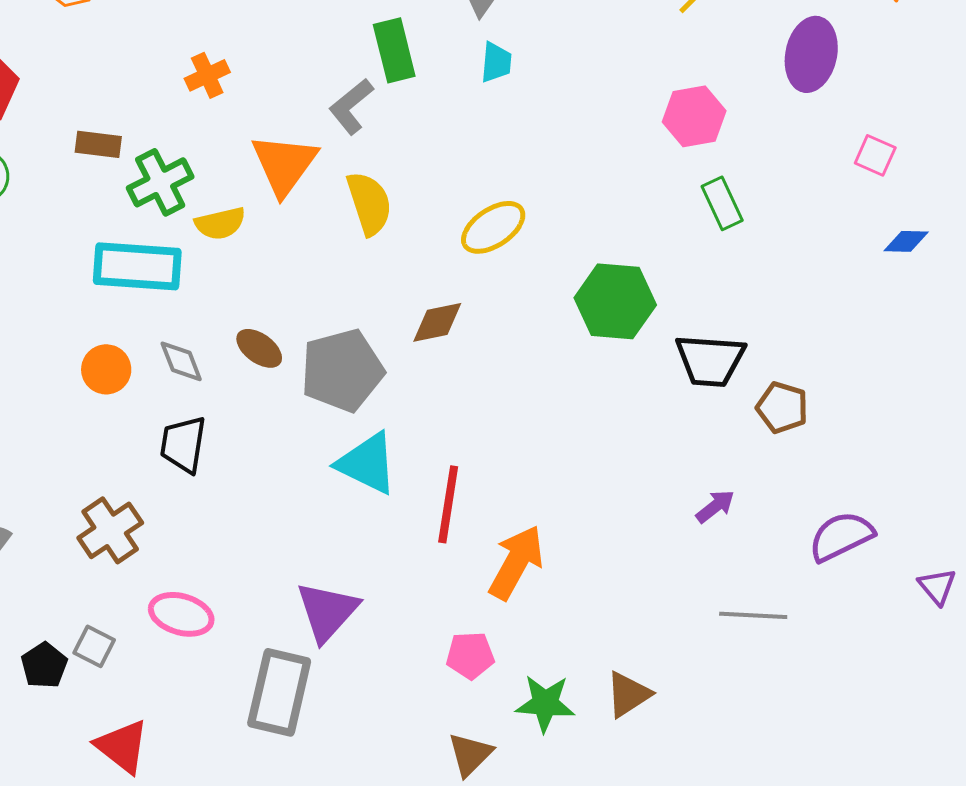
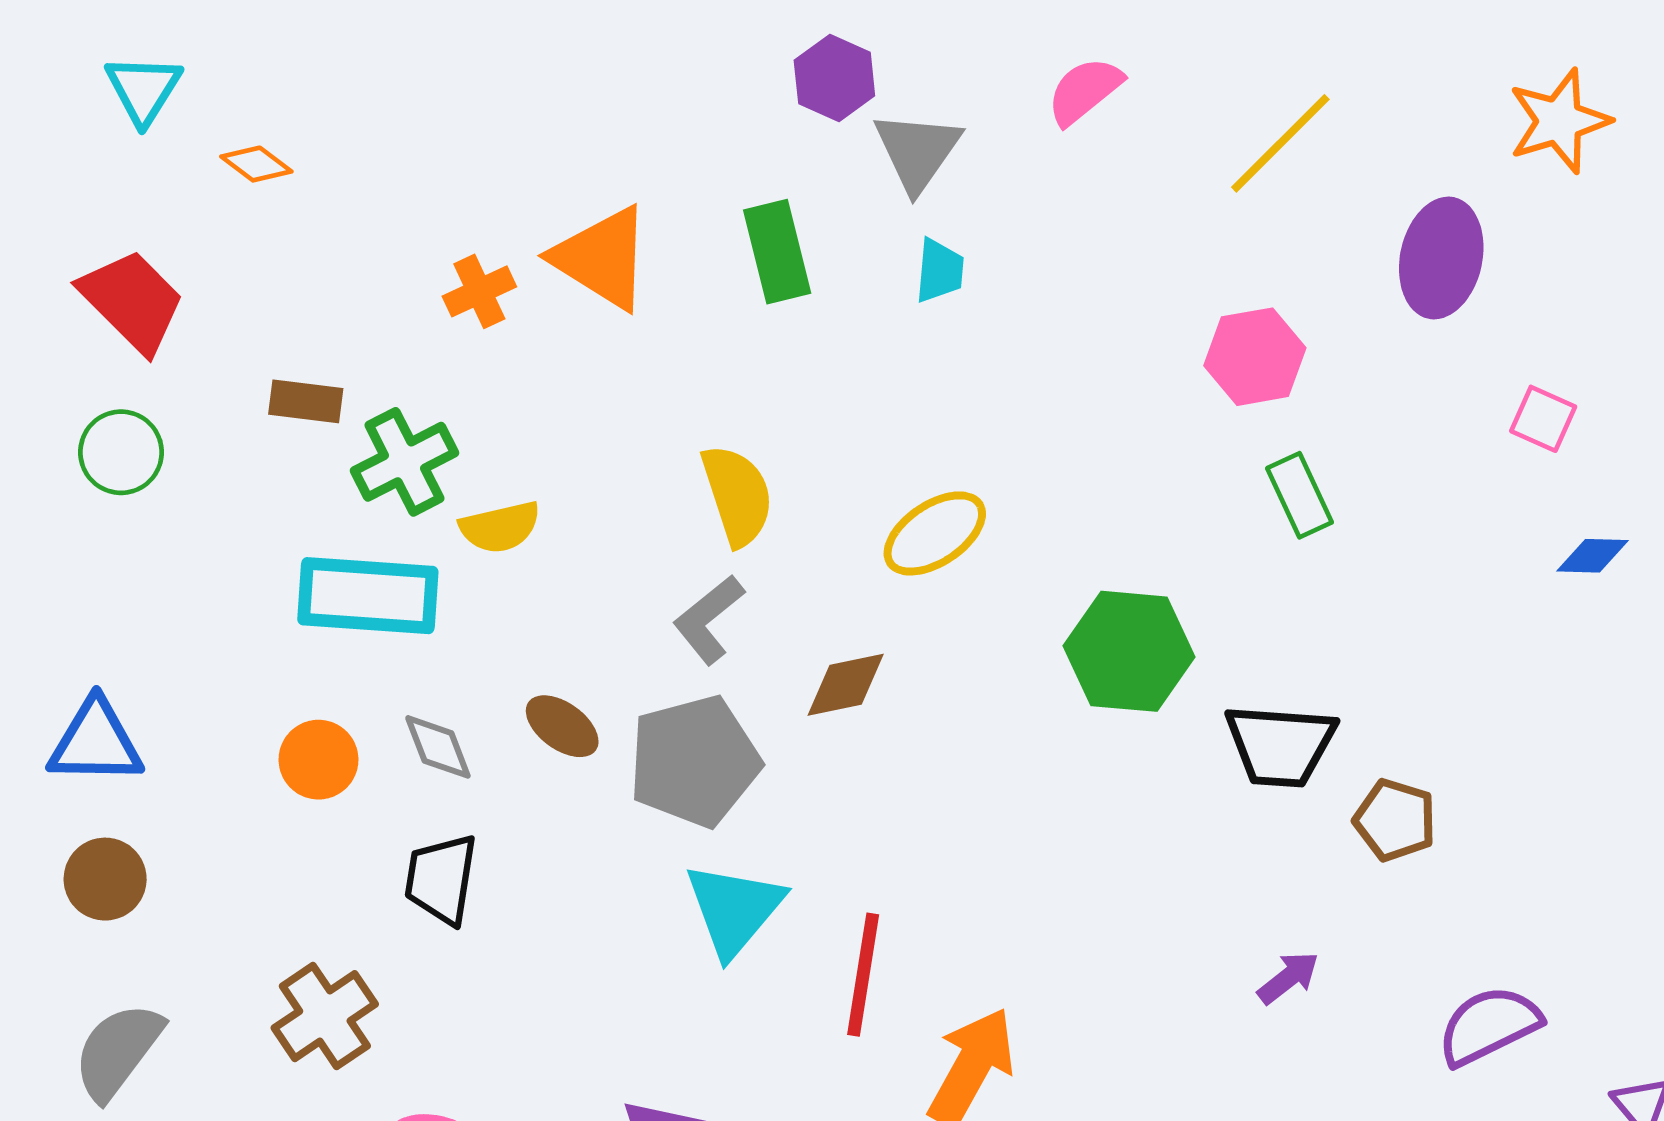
gray L-shape: (351, 106) -> (709, 619), moved
orange triangle: (284, 164) -> (602, 258), moved, turned -34
cyan triangle: (367, 463) -> (734, 909), turned 44

